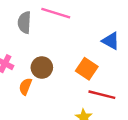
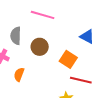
gray semicircle: (24, 22) -> (16, 36), moved
brown circle: (42, 67) -> (40, 47), moved

